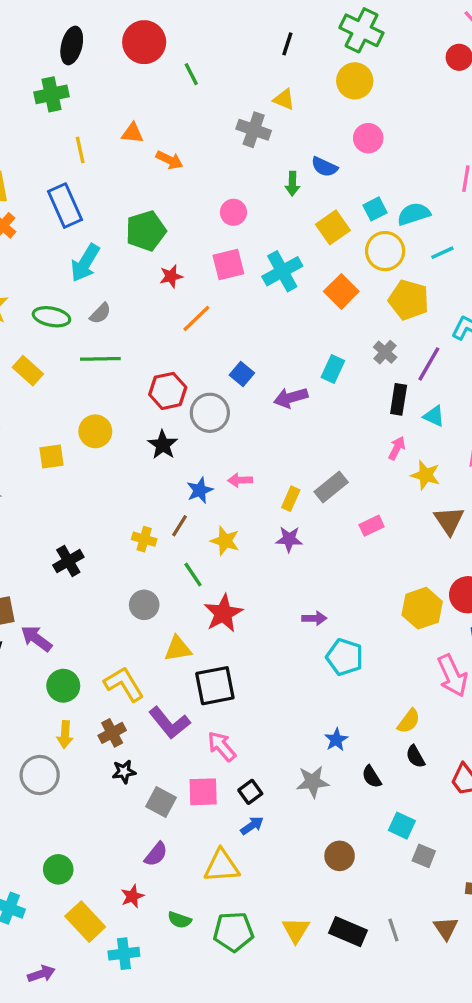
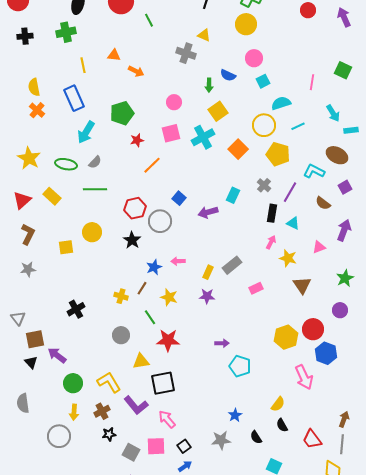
cyan square: (375, 209) -> (263, 81), moved
yellow square: (333, 227) -> (218, 111), moved
red star: (223, 613) -> (168, 340), turned 30

